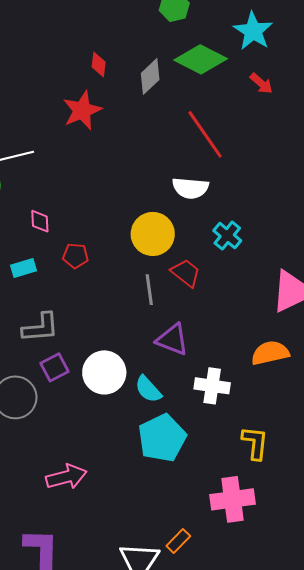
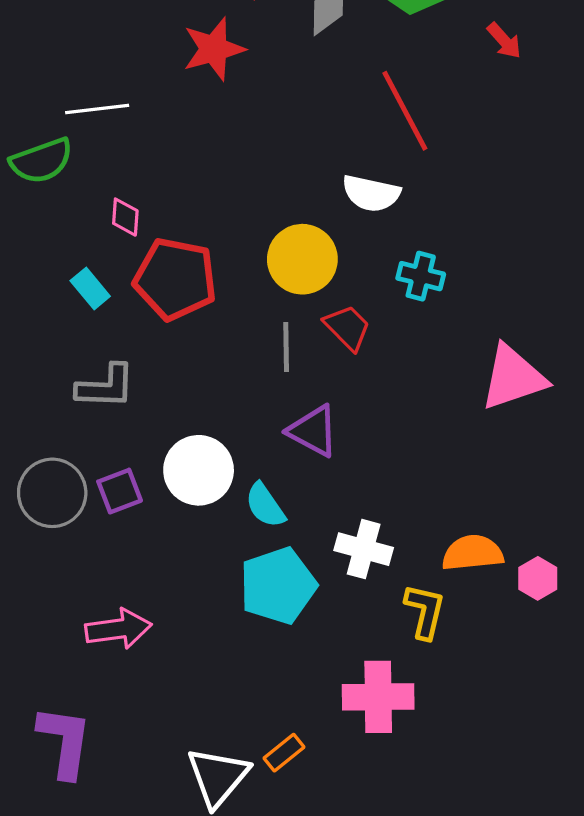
cyan cross: (227, 236) -> (421, 276), turned -32
red pentagon: (76, 256) -> (175, 279), size x2.0
cyan rectangle: (23, 268) -> (90, 288), turned 60
orange semicircle: (270, 353) -> (473, 553), moved
purple square: (55, 367) -> (120, 491), moved
white cross: (212, 386) -> (364, 549), moved

